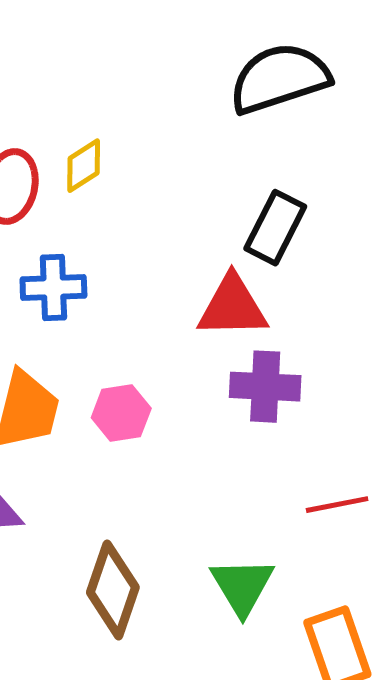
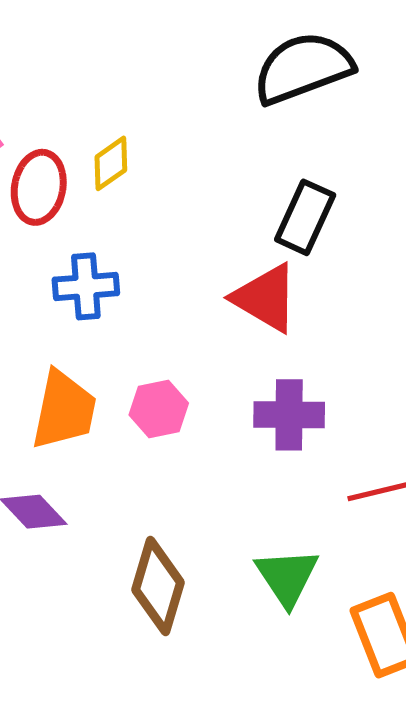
red triangle: (232, 307) -> (266, 298), turned 34
purple cross: (265, 387) -> (289, 415), moved

